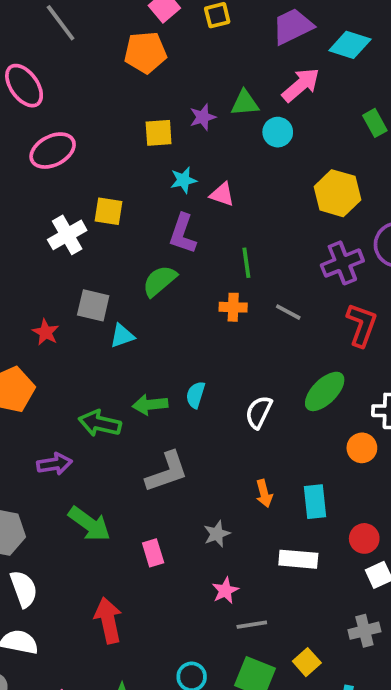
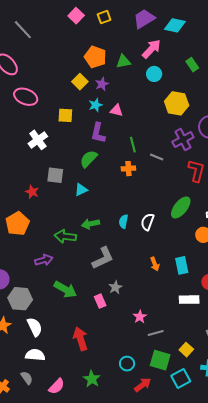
orange pentagon: (145, 52) -> (95, 57), moved, turned 30
purple star: (203, 117) -> (102, 84), moved
cyan circle: (278, 132) -> (154, 74), moved
yellow square: (159, 133) -> (80, 82), turned -35
pink ellipse: (53, 151) -> (26, 97), turned 55
yellow square: (109, 211) -> (65, 115), moved
gray line: (288, 312) -> (157, 157), moved
cyan triangle: (122, 336) -> (81, 190), moved
cyan semicircle: (196, 395) -> (124, 221), moved
gray star: (217, 534) -> (115, 287), moved
white rectangle: (298, 559) -> (189, 300), moved

